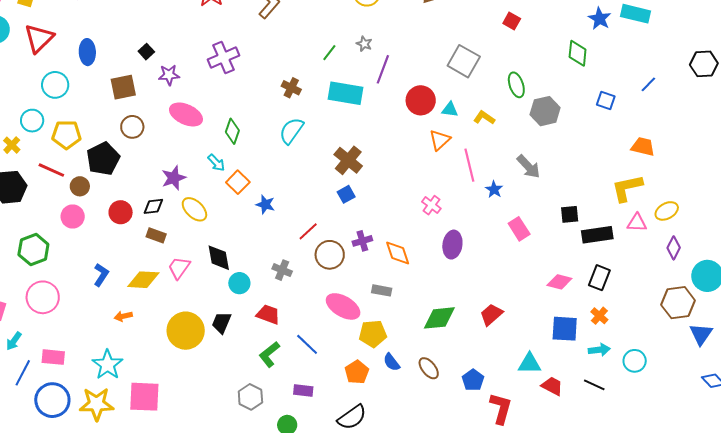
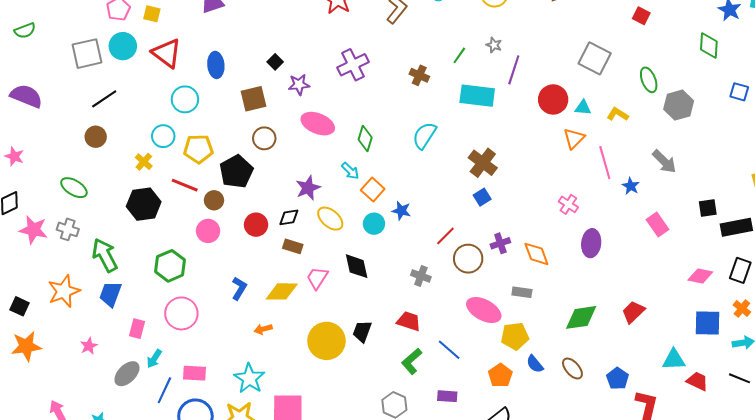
red triangle: (39, 38) -> (167, 53), turned -36
brown cross: (291, 88) -> (419, 75), moved
cyan circle: (239, 283) -> (374, 224), moved

